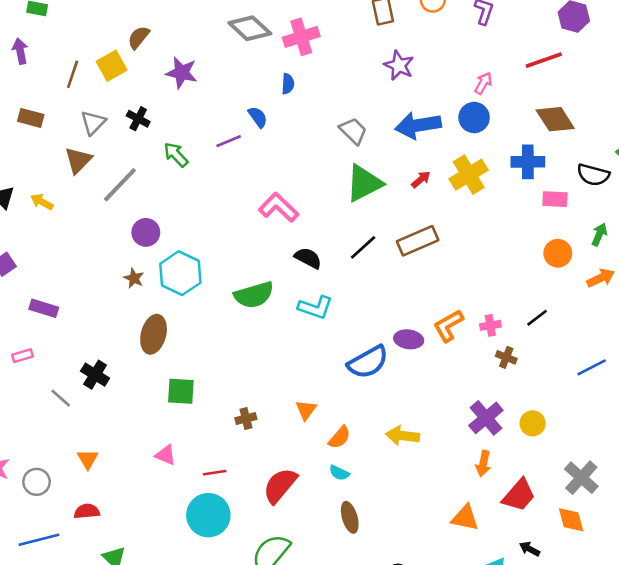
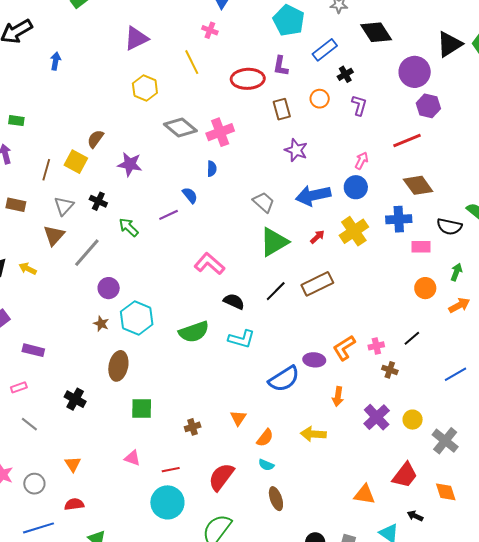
yellow square: (112, 66) -> (76, 162), turned -30
gray line: (61, 398) -> (29, 424), moved
orange arrow: (483, 463) -> (338, 397), moved
gray cross: (581, 478) -> (445, 441), moved

